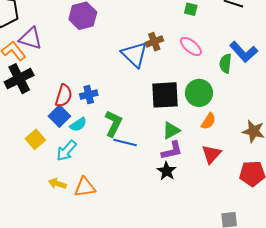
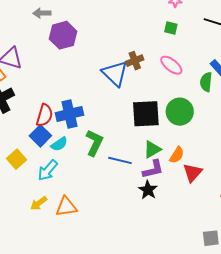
blue cross: (89, 95) -> (69, 114), size x1.5
orange semicircle: (208, 121) -> (177, 155), moved
blue line: (125, 143) -> (120, 160), moved
yellow arrow: (57, 184) -> (39, 203), turned -54

